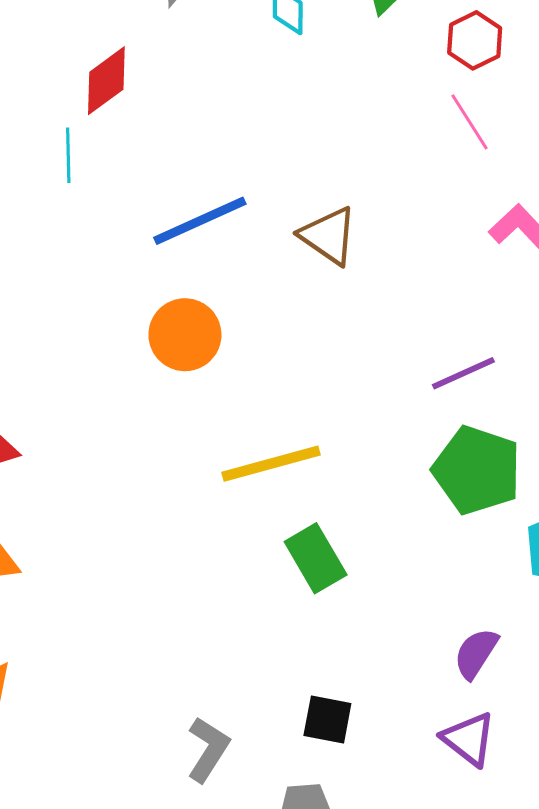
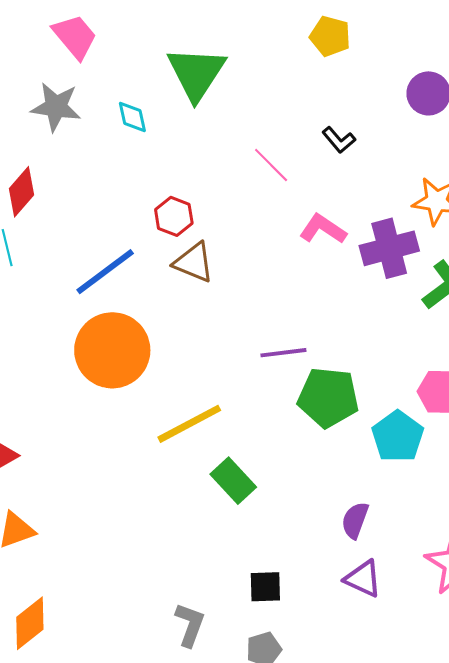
red hexagon: (475, 40) -> (174, 216), moved
orange circle: (185, 335) -> (112, 350), size x1.5
purple line: (463, 373) -> (283, 353), moved, turned 30

